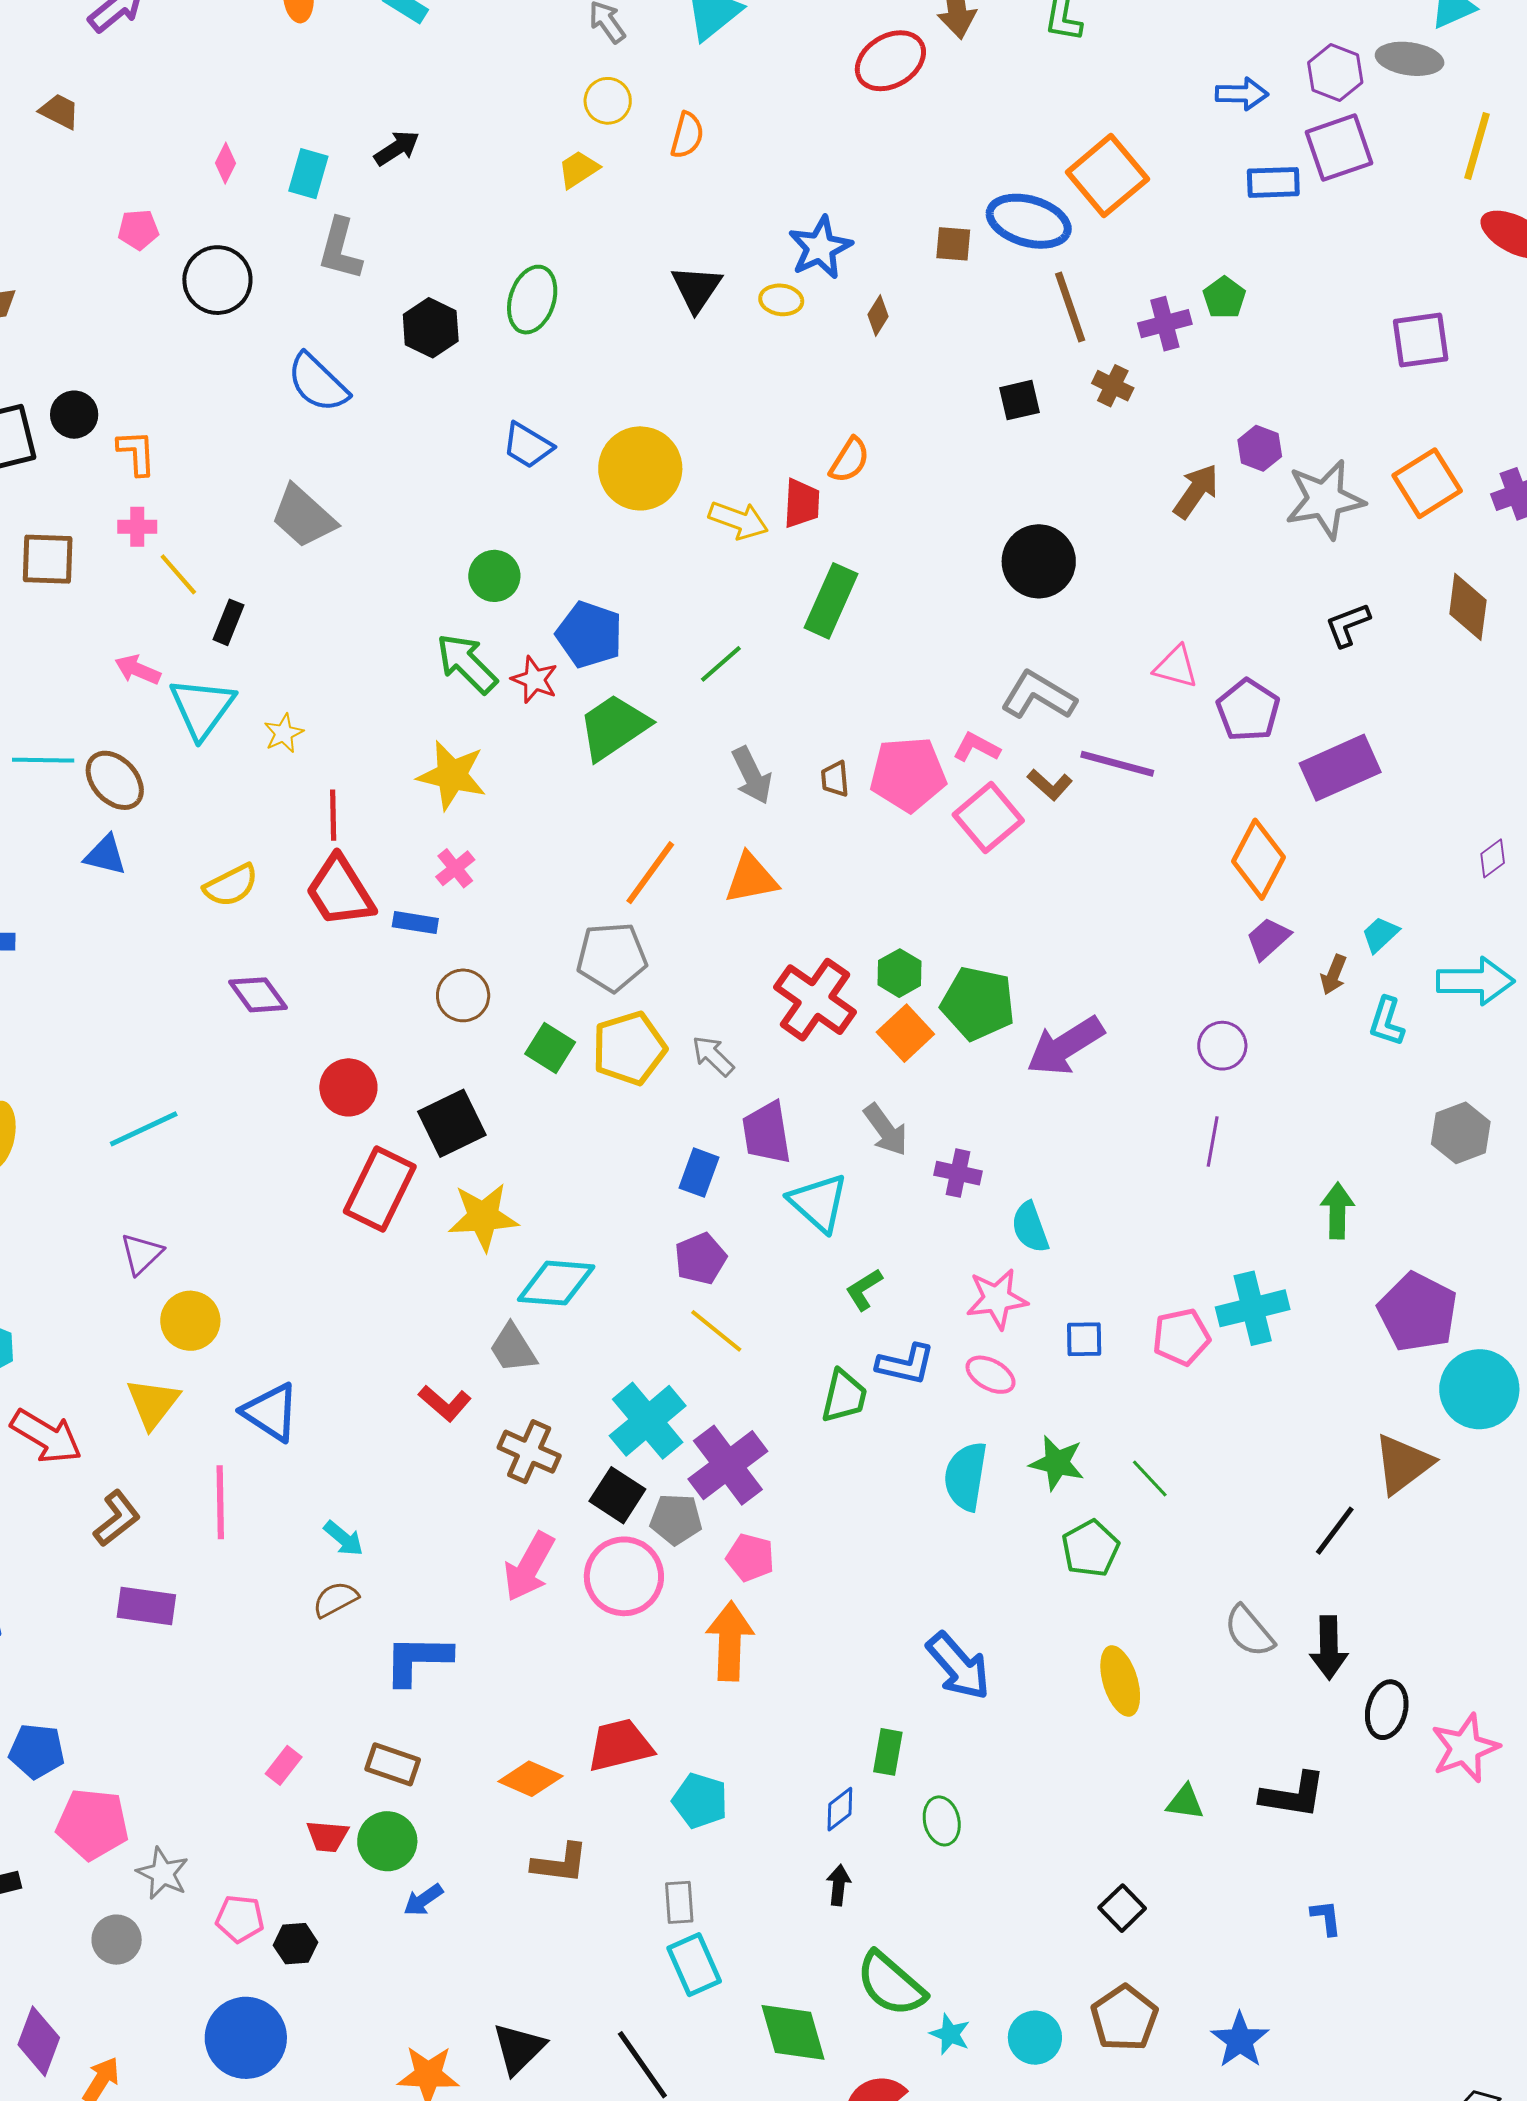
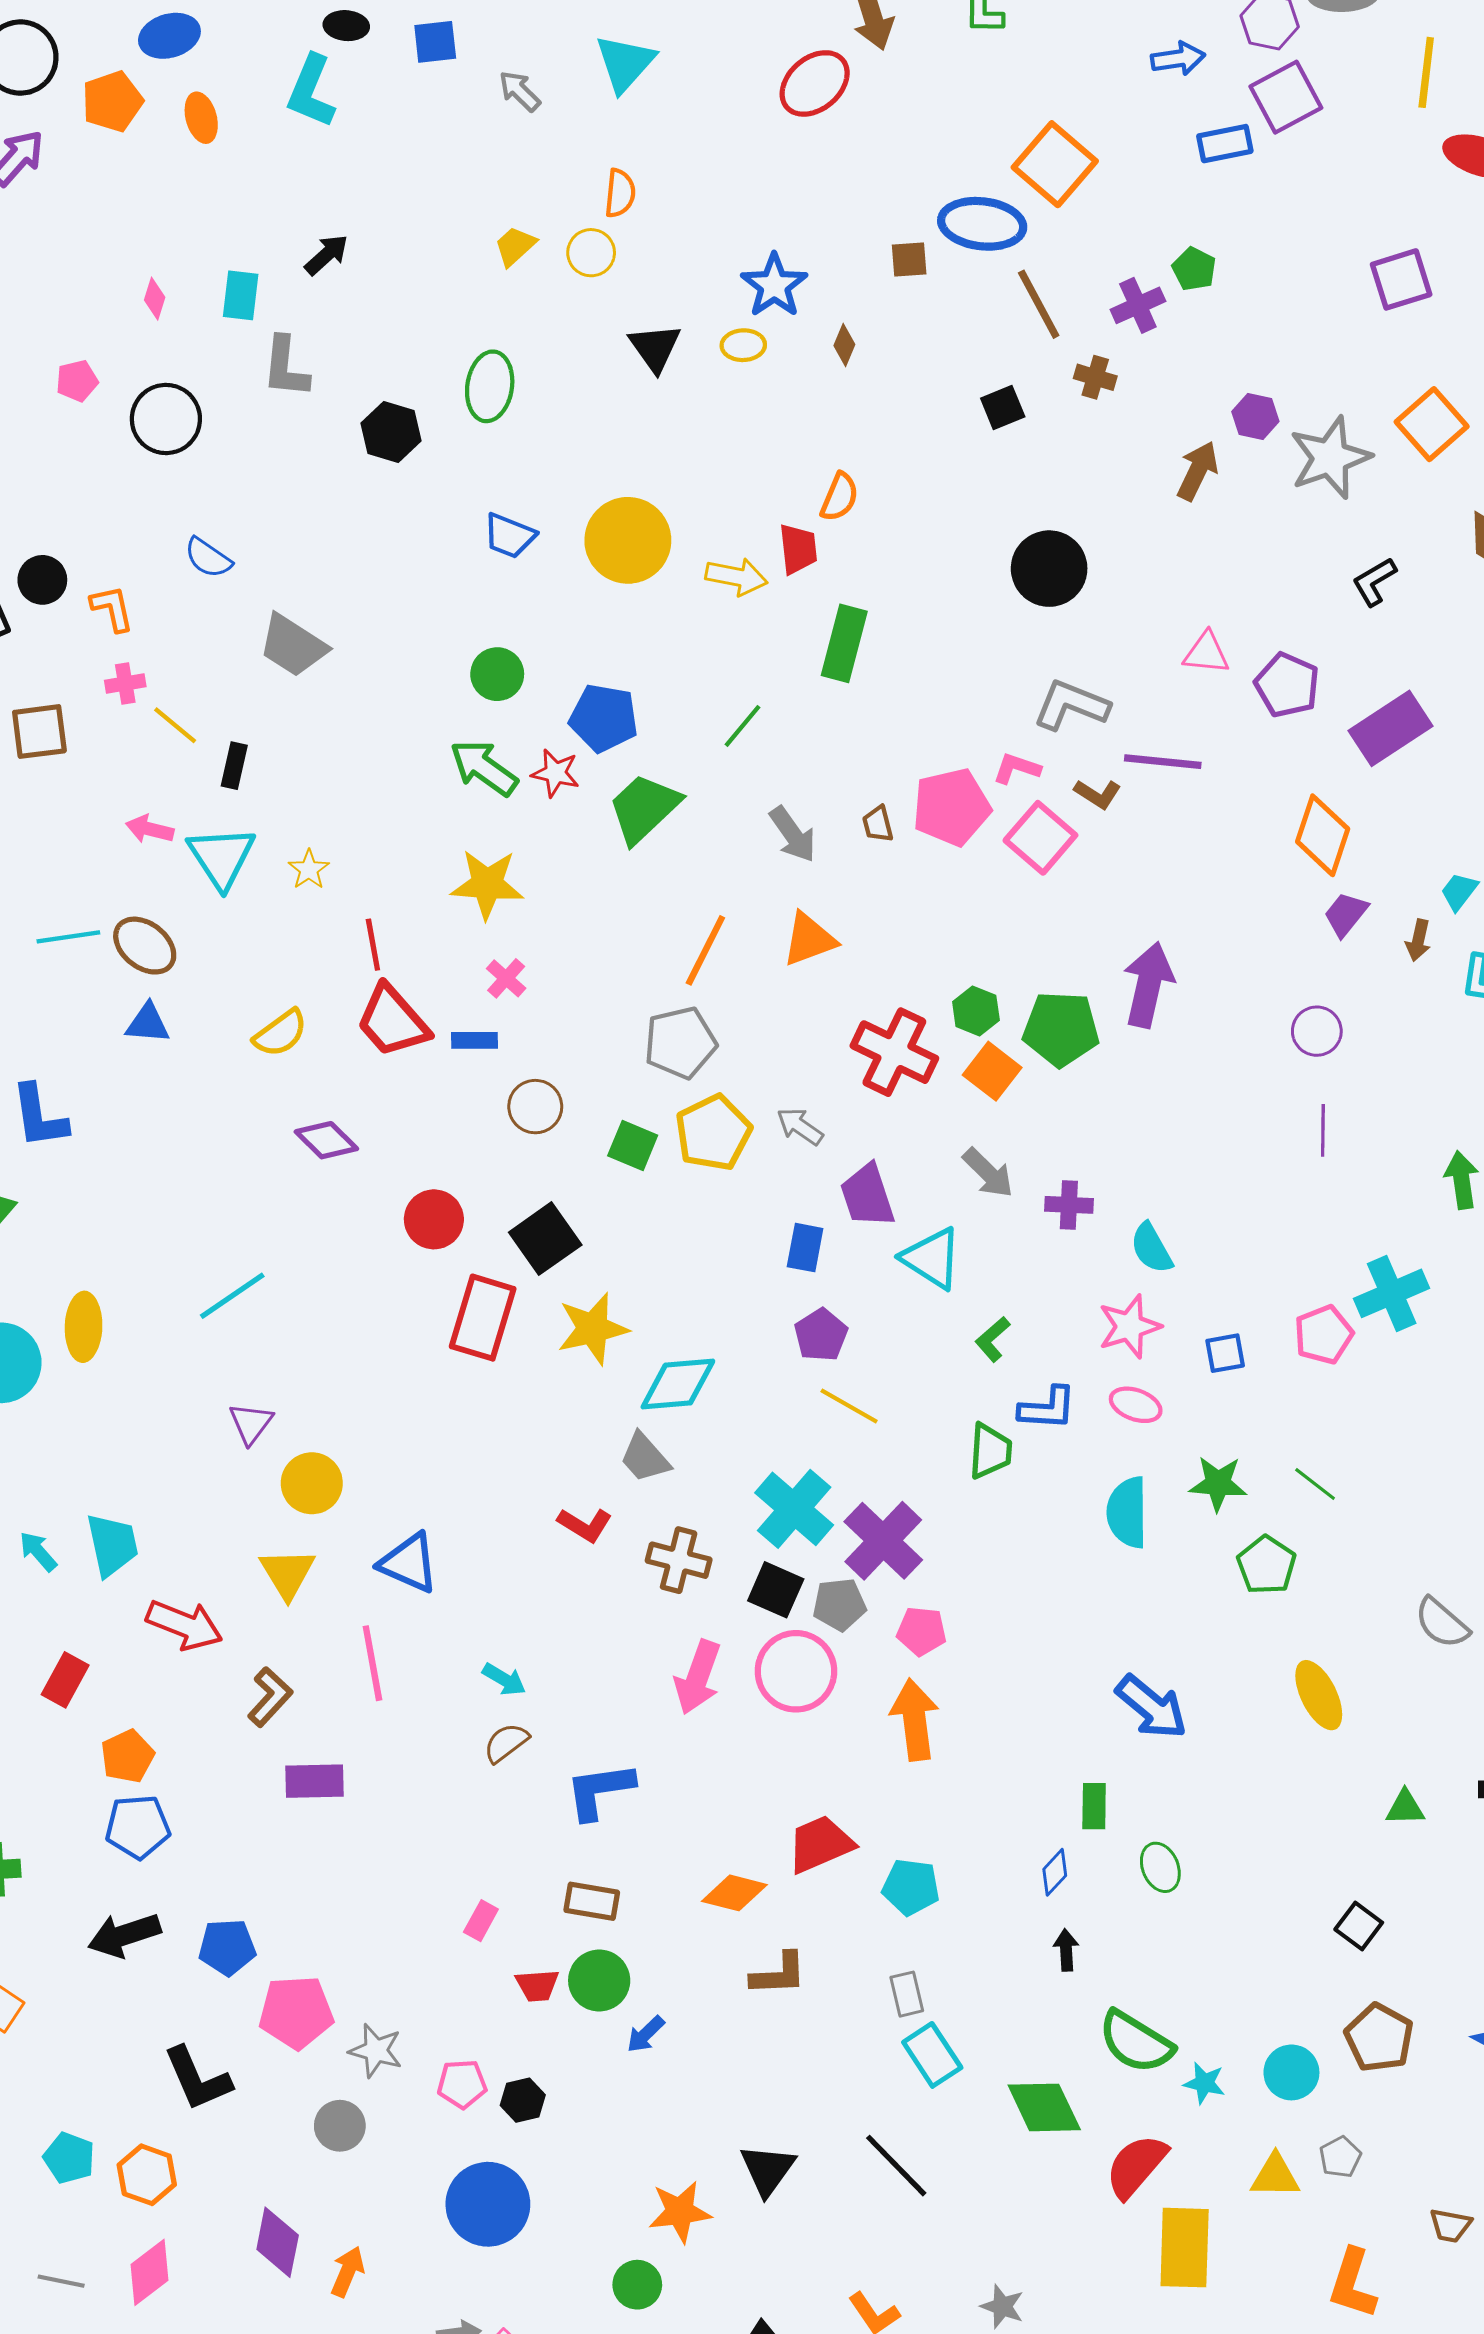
yellow circle: (608, 101) -> (591, 253), moved
blue semicircle: (318, 383) -> (208, 558), moved, size x0.7
purple arrow: (1065, 1046) -> (1148, 985), moved, turned 144

